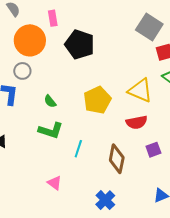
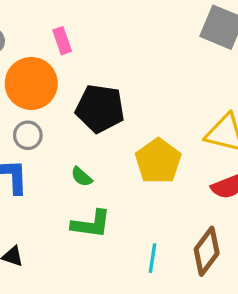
black pentagon: (80, 44) -> (100, 108), moved
cyan line: (78, 149) -> (152, 258), moved
brown diamond: (117, 159) -> (207, 251), turned 36

